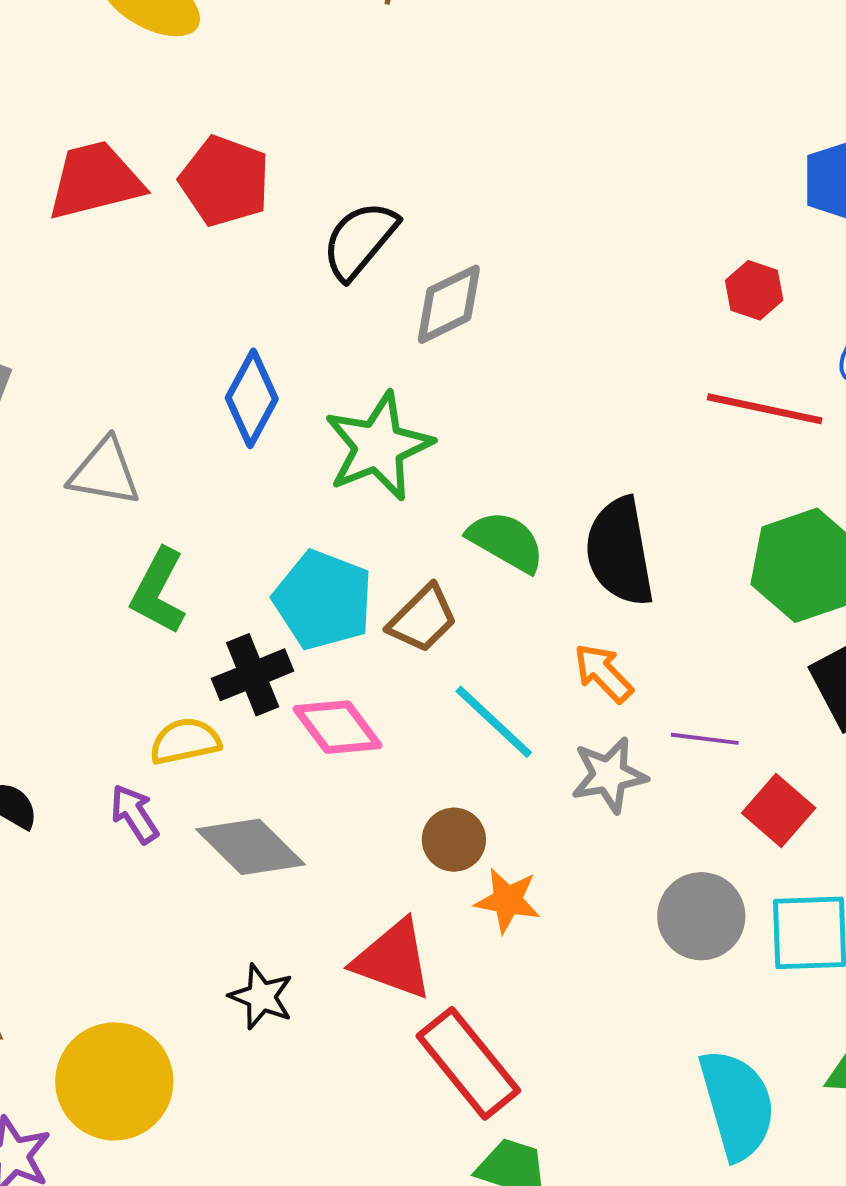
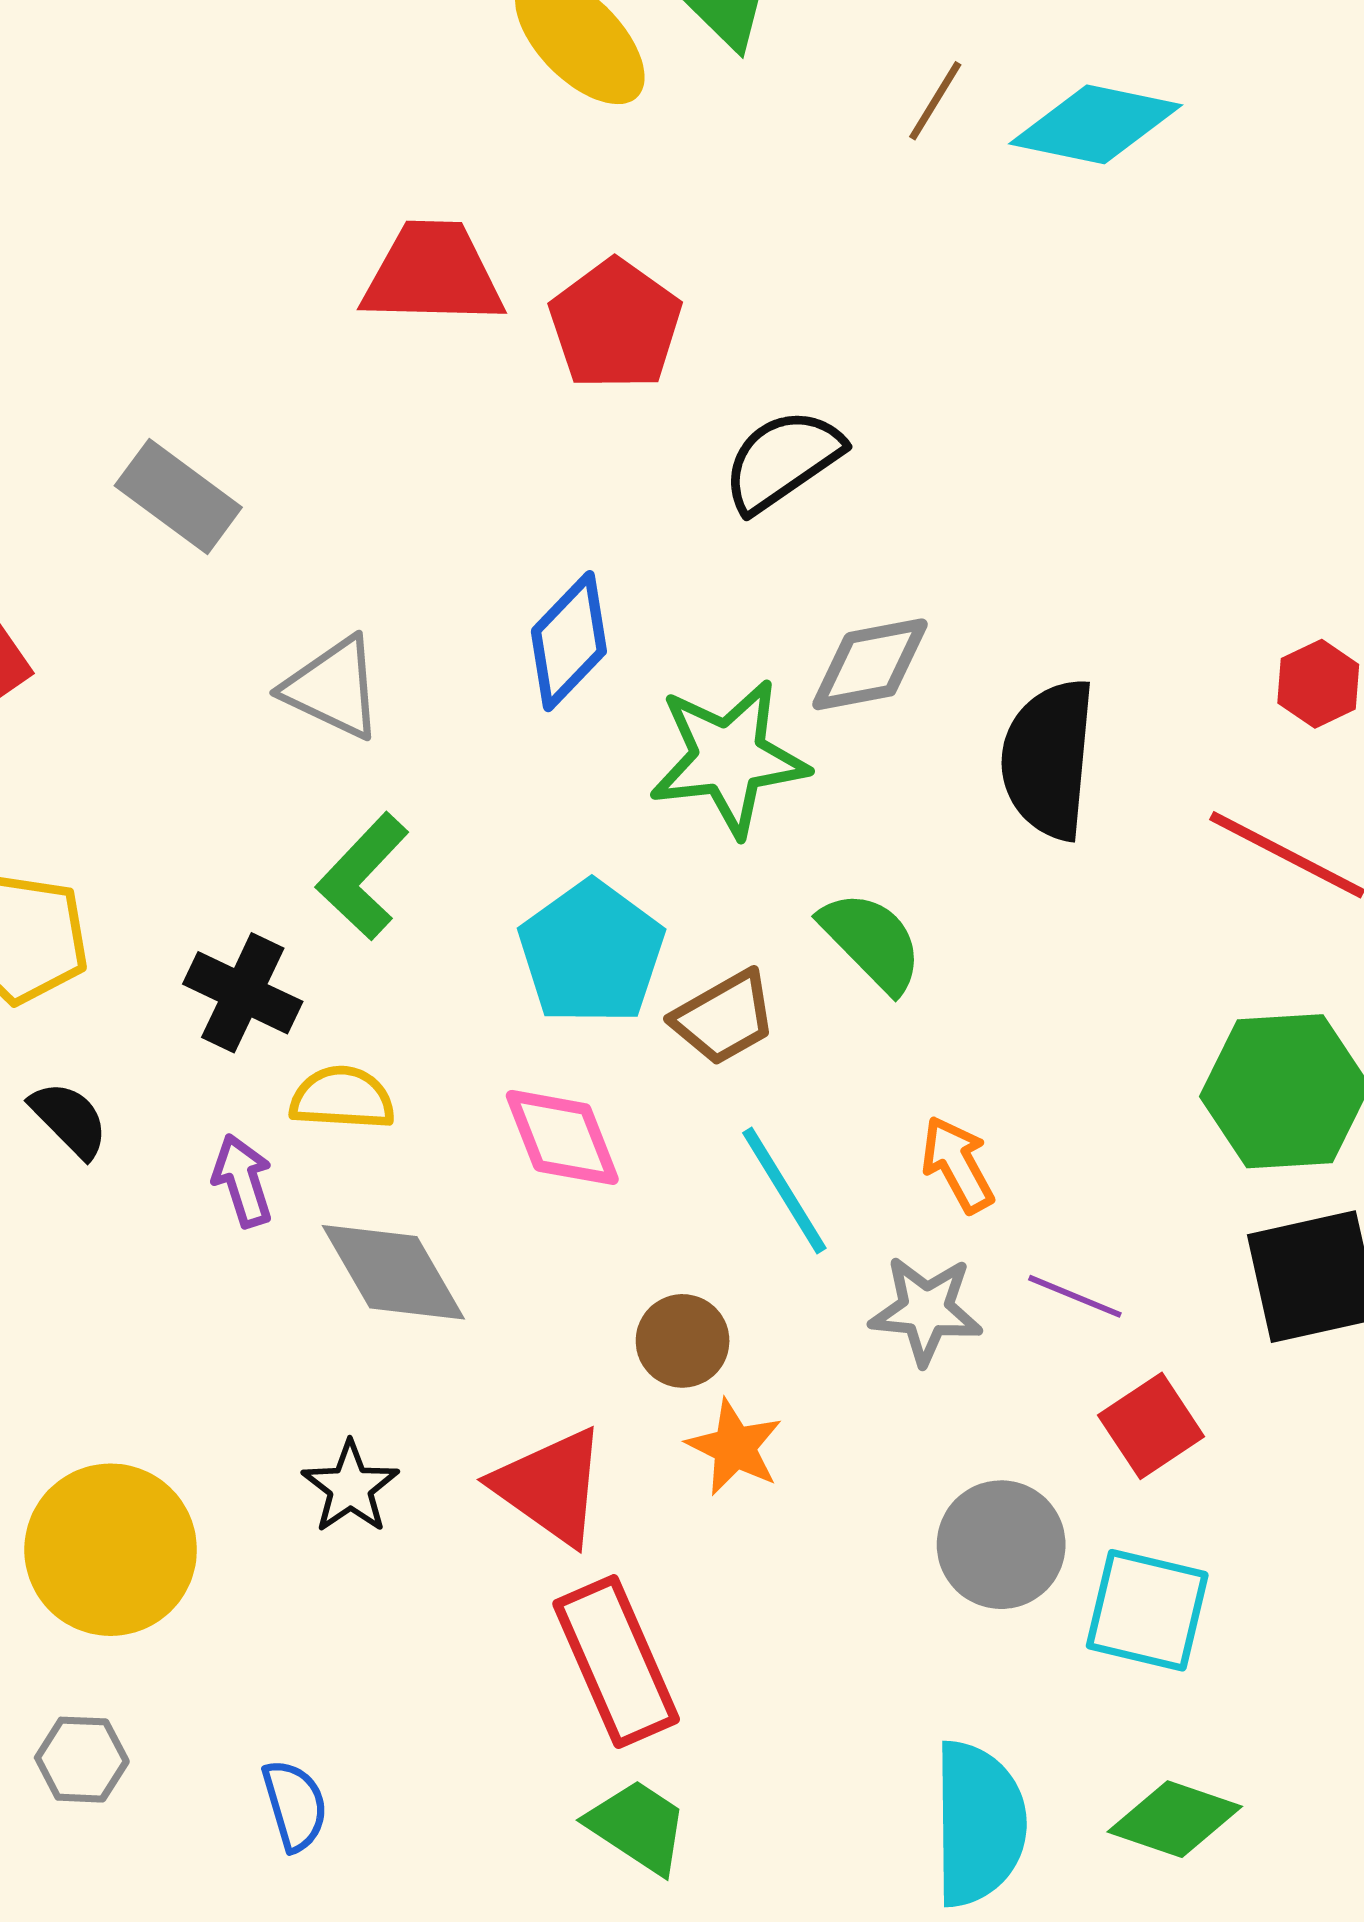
gray diamond: (449, 304) -> (870, 664), moved
black semicircle: (620, 552) -> (1048, 759), moved
black cross: (253, 675) -> (243, 993), moved, turned 32

